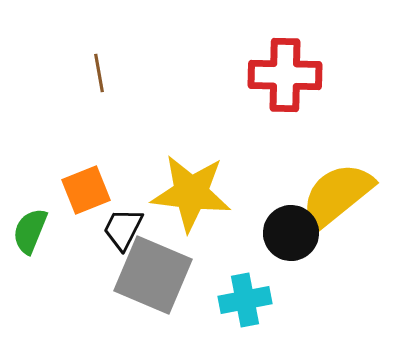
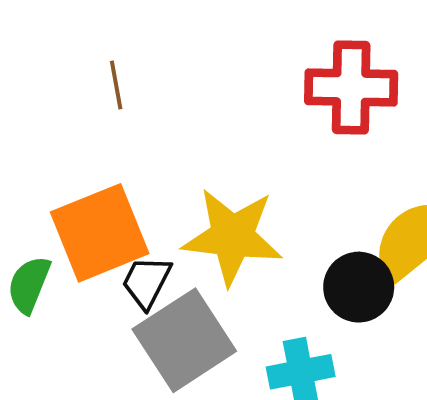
orange square: (86, 190) -> (100, 233), size x1.6
gray square: (153, 275) -> (184, 340), turned 34

